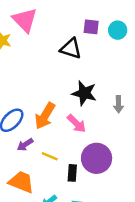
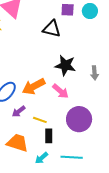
orange arrow: (45, 116) -> (34, 86), turned 35
black rectangle: (72, 173) -> (49, 136), moved

